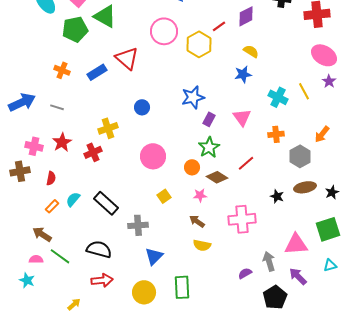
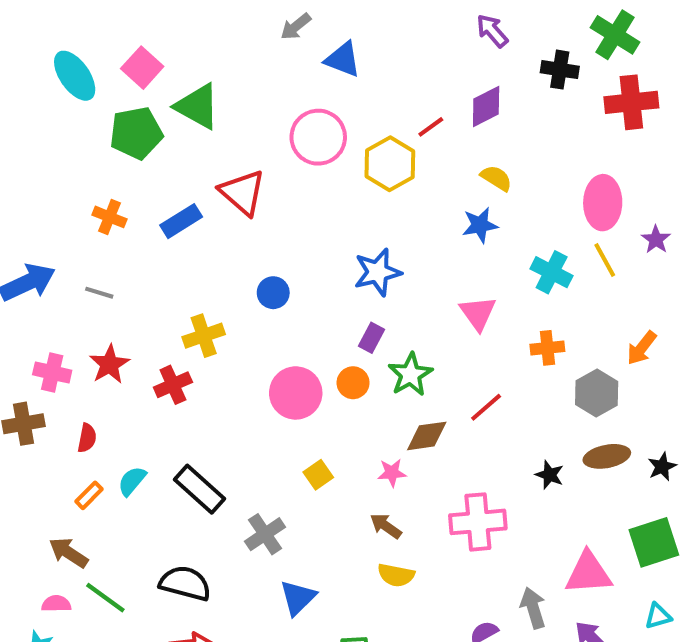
pink ellipse: (324, 55) -> (603, 203), moved, turned 60
purple rectangle: (209, 119) -> (371, 338), moved
orange circle: (192, 167) -> (353, 383), moved
brown diamond: (217, 177) -> (427, 436), turned -40
gray cross: (138, 225) -> (265, 534), turned -30

